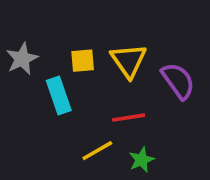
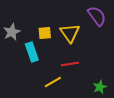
purple semicircle: (178, 81) -> (97, 16), moved
green star: (141, 160) -> (100, 87), moved

